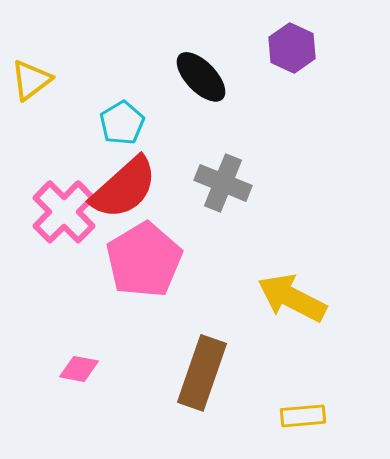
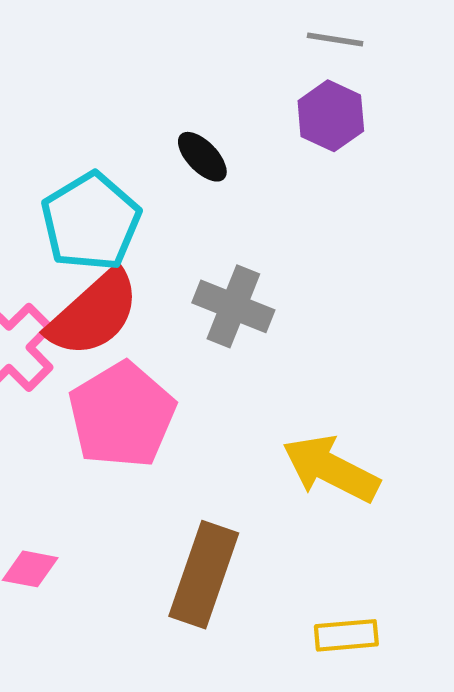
black ellipse: (201, 77) -> (202, 157), size x0.7
cyan pentagon: (122, 123) -> (91, 222), size x1.6

